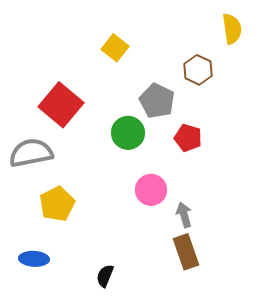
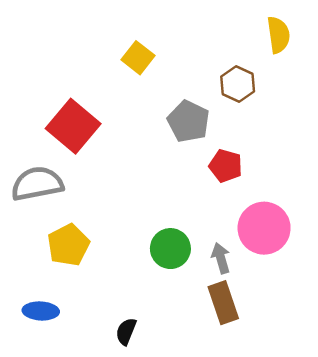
green circle: (128, 133) -> (170, 249), moved
pink circle: (151, 190) -> (264, 228), moved, size x1.4

